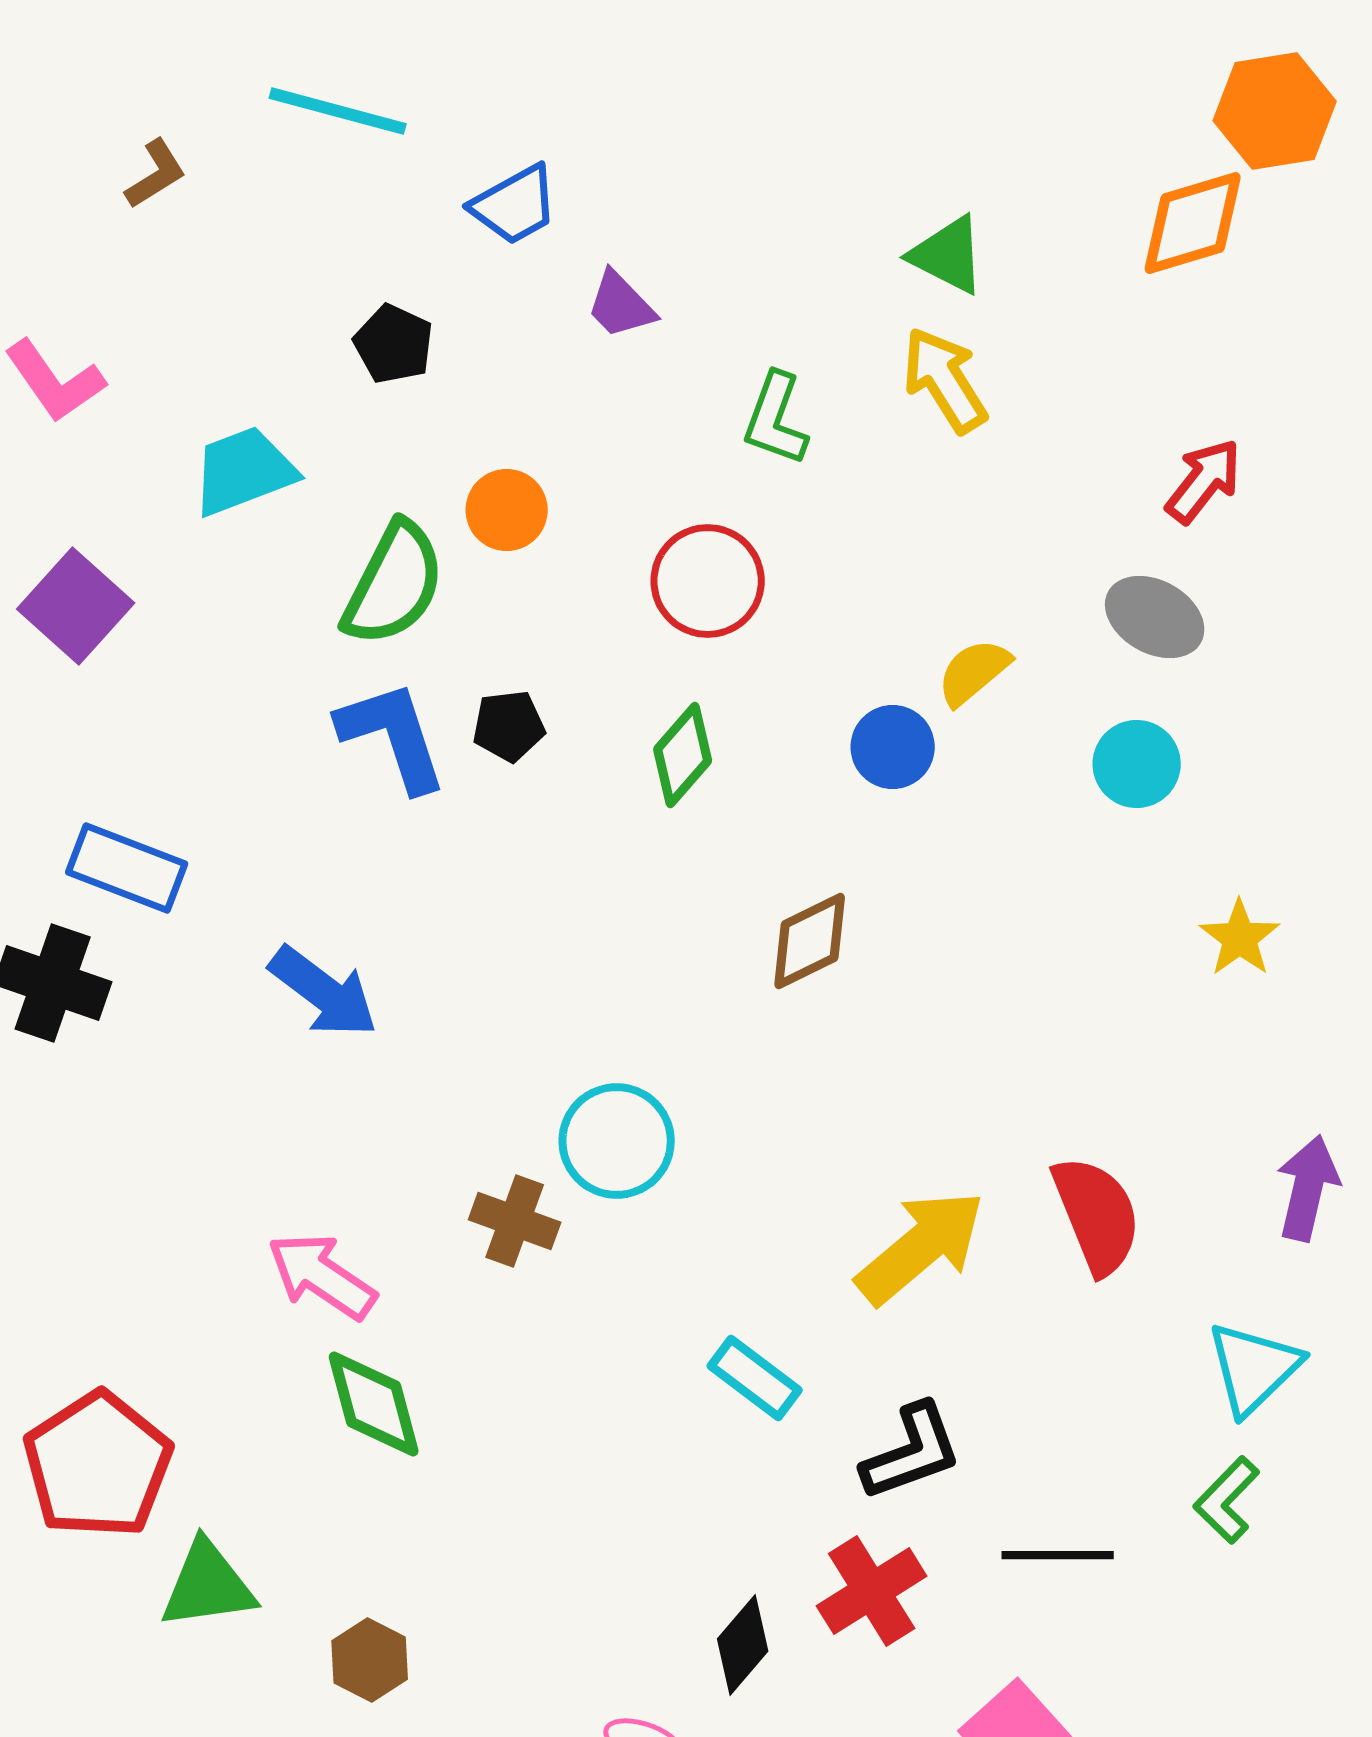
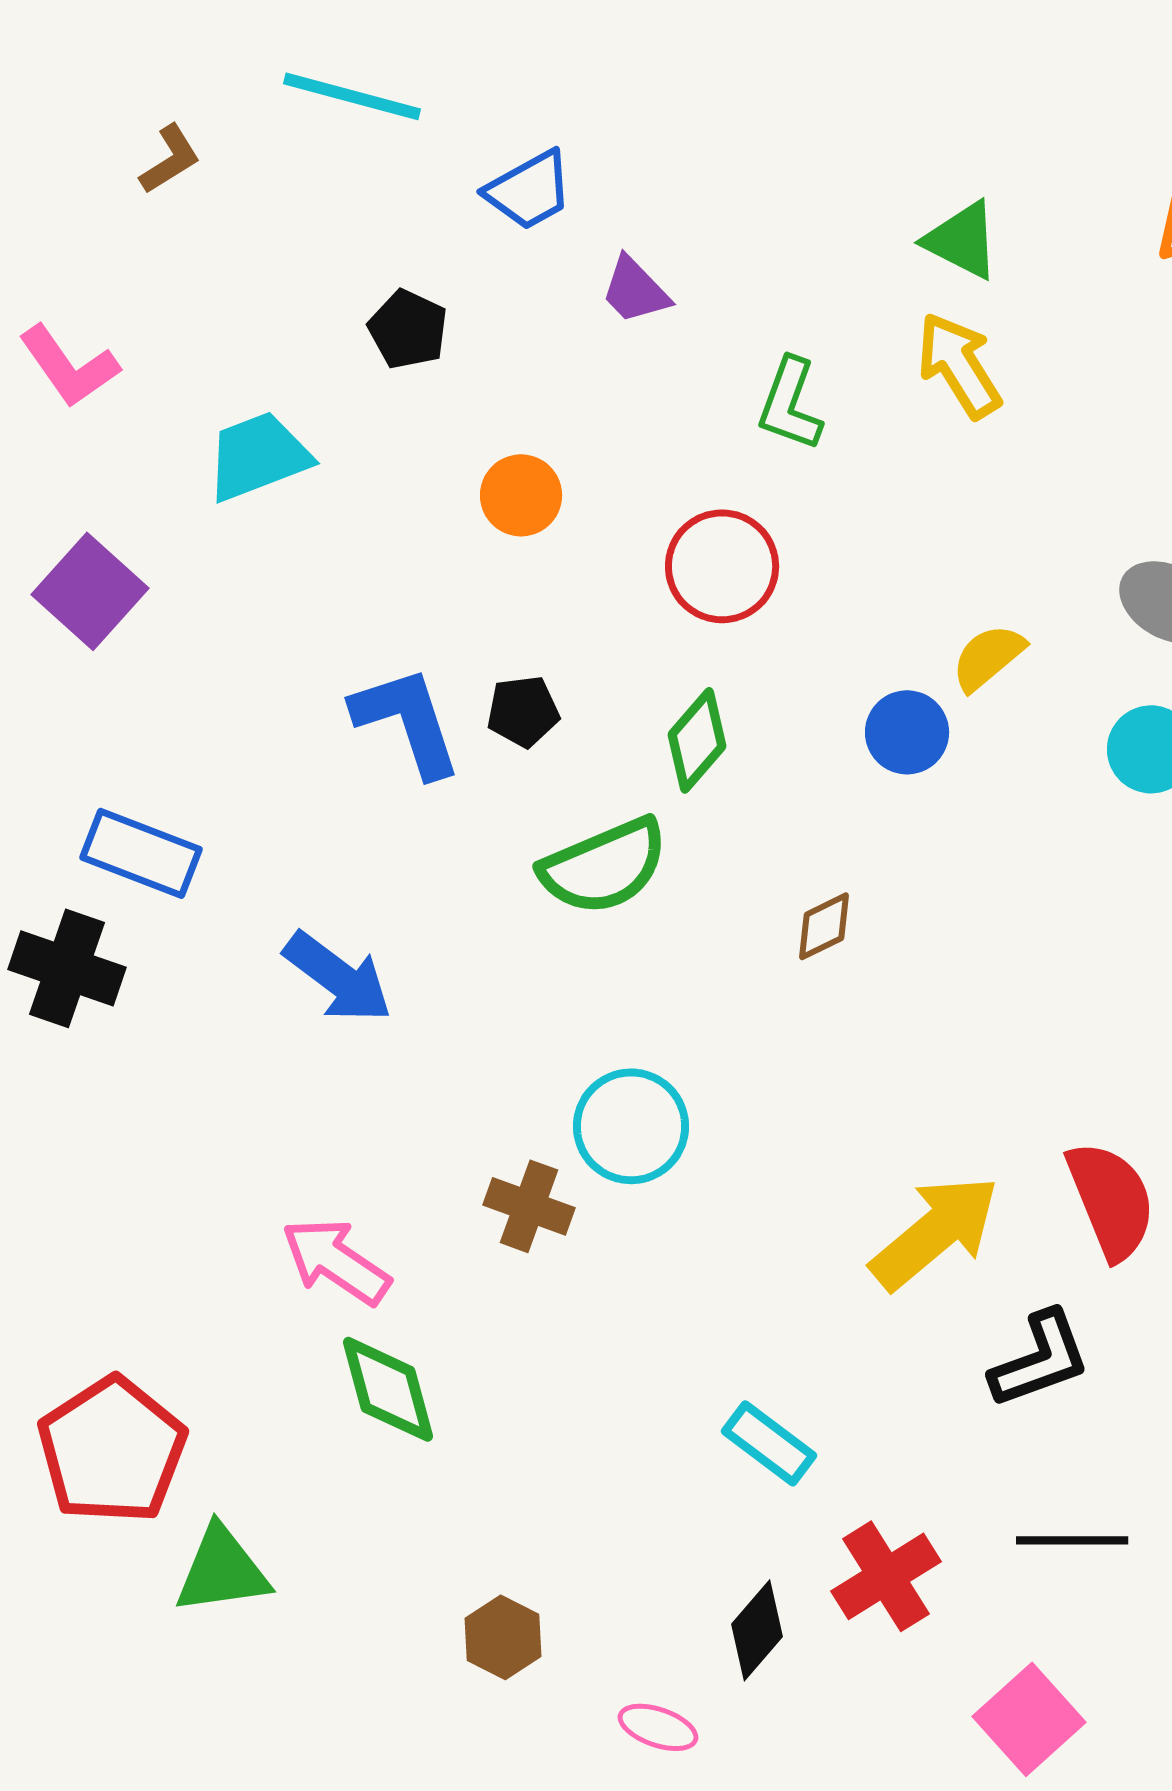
green semicircle: (394, 584) -> (604, 866), moved, turned 40
brown diamond: (810, 941) -> (824, 926), size x0.7
cyan rectangle: (755, 1378) -> (769, 1443), moved
black L-shape: (912, 1452) -> (1040, 1359), moved
brown hexagon: (370, 1660) -> (503, 1637), moved

